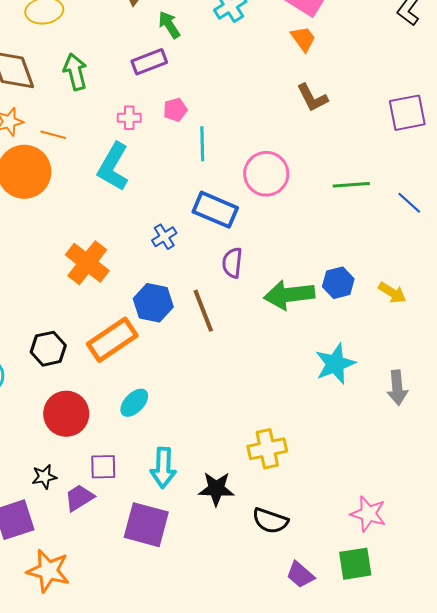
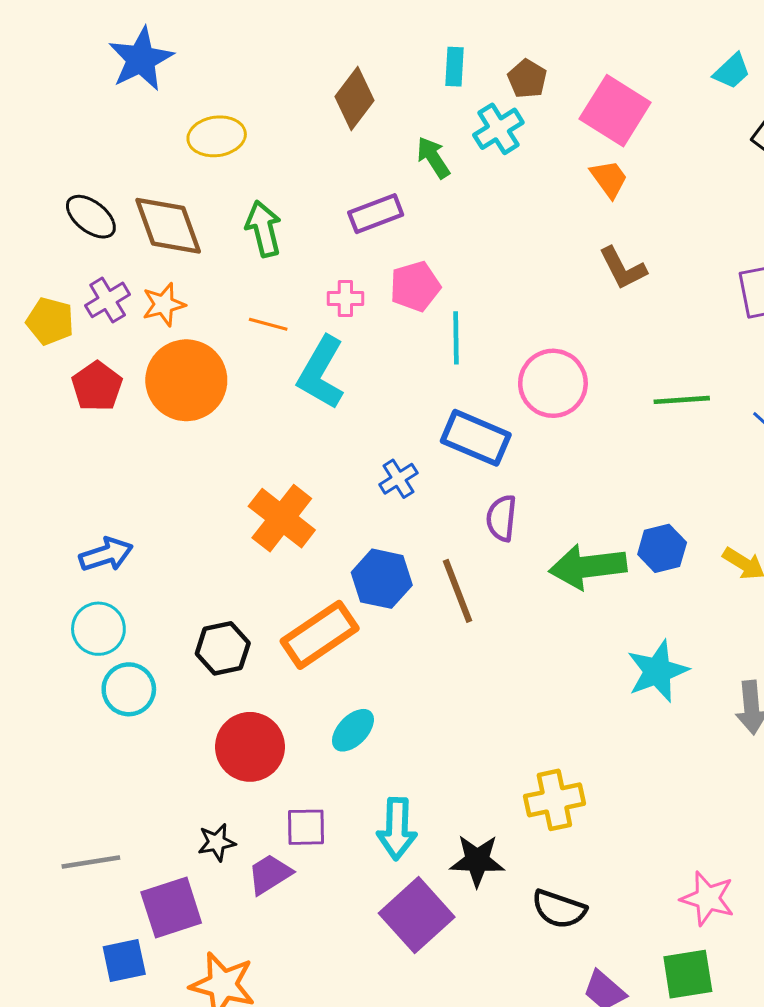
green arrow: (169, 25) -> (433, 158), moved
pink pentagon: (175, 110) -> (415, 286), size x1.4
orange line: (53, 135) -> (268, 324), moved
purple square: (146, 525) -> (417, 915), moved, turned 33

